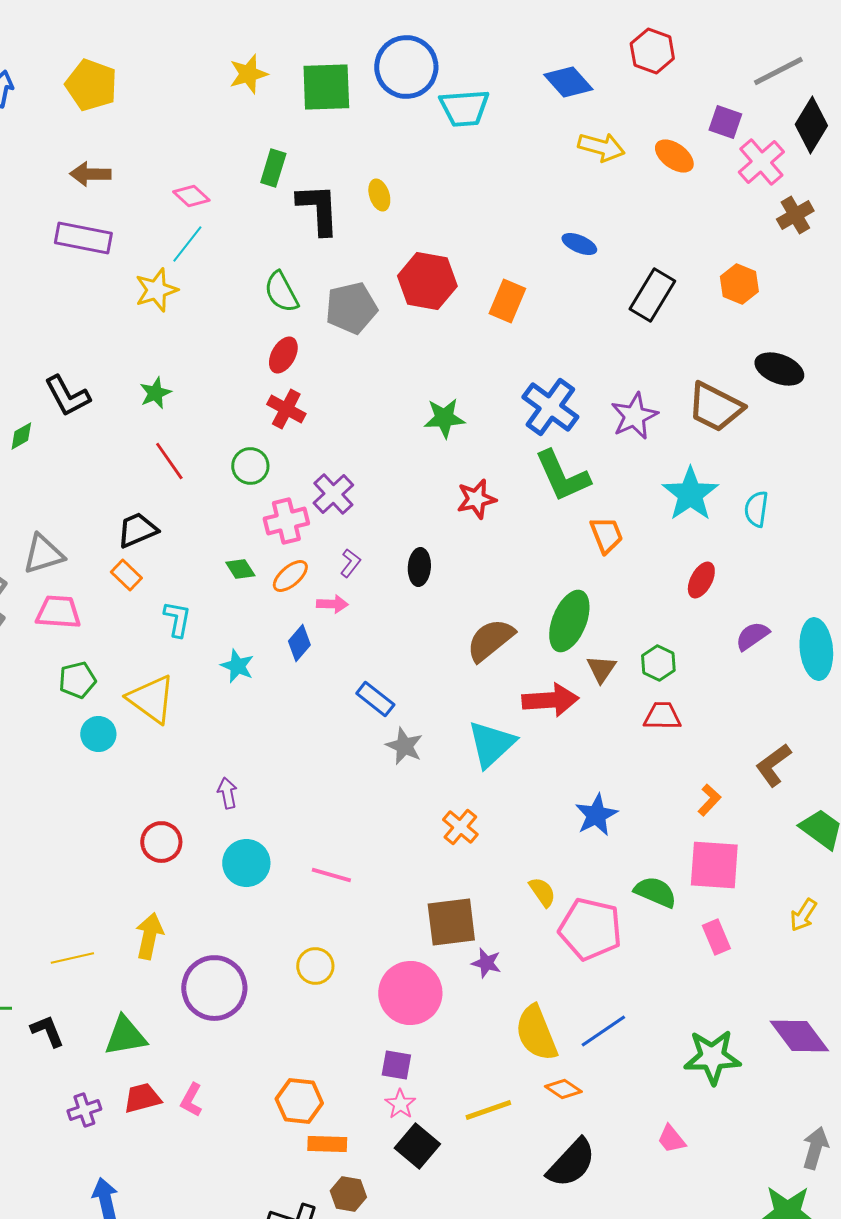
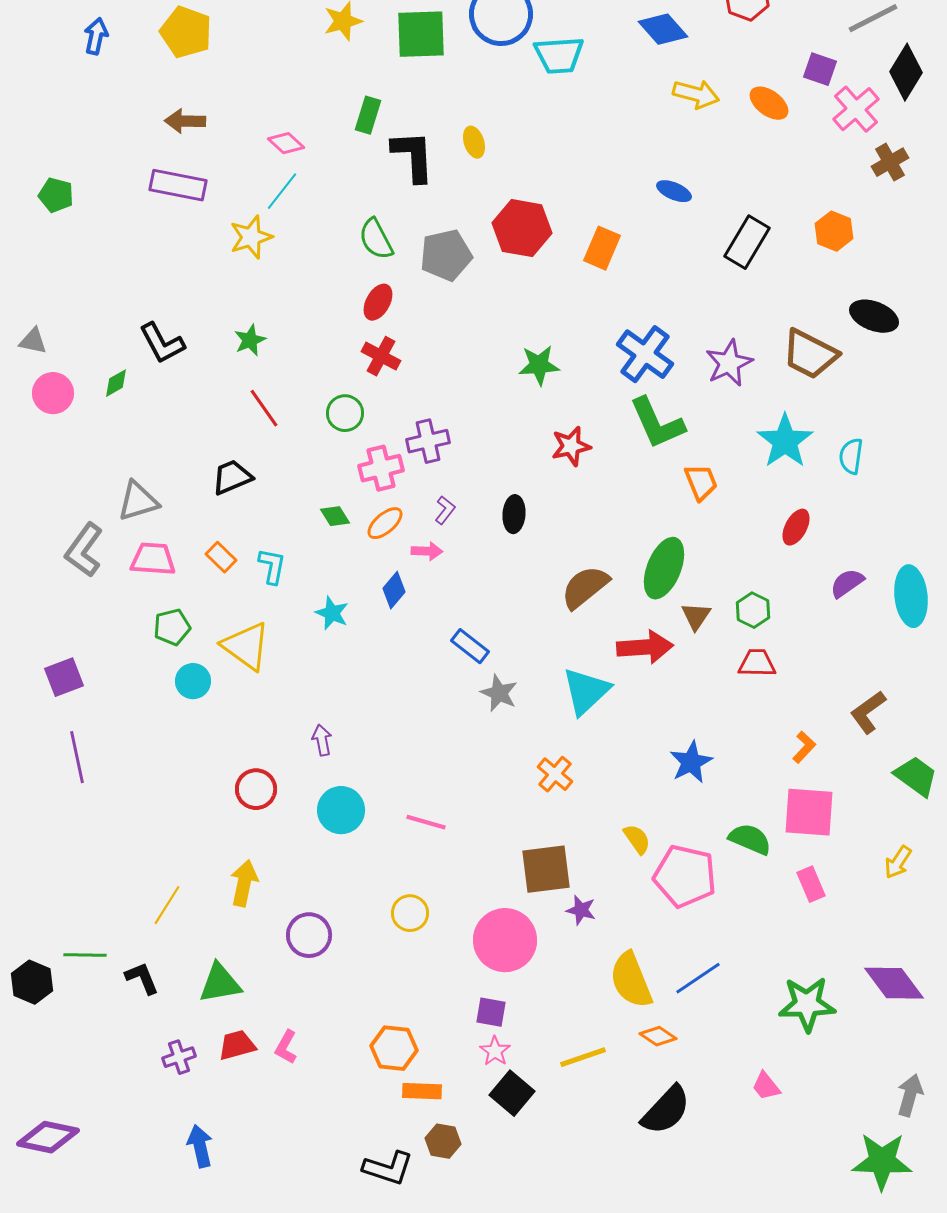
purple cross: (333, 494) -> (428, 441), turned 30
orange rectangle: (126, 575) -> (221, 557), moved
yellow line: (72, 958) -> (167, 905), turned -45
purple circle: (214, 988) -> (309, 935), size x0.7

